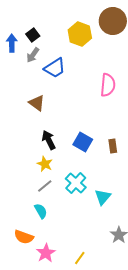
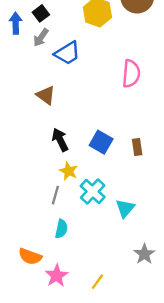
yellow star: (45, 164) -> (69, 171), moved
gray line: (45, 186) -> (55, 195), turned -35
cyan semicircle: (41, 211) -> (61, 229), moved, turned 42

